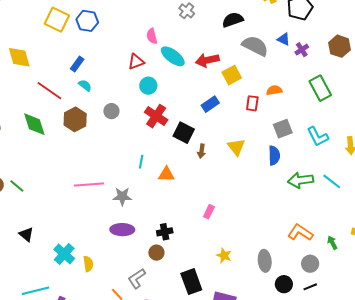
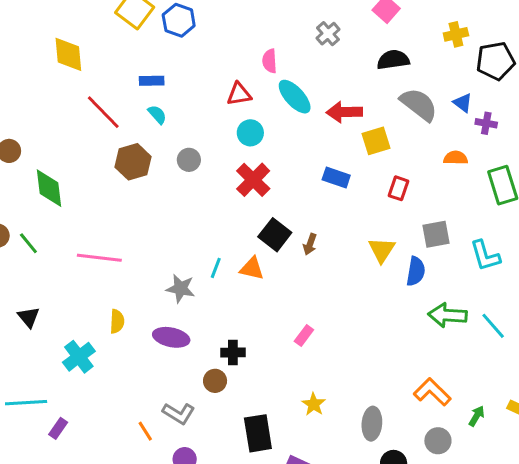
purple cross: (302, 50) -> (486, 123), turned 32
blue rectangle: (77, 64) -> (152, 81), turned 42
orange semicircle: (274, 90) -> (456, 158), moved
blue rectangle: (210, 104) -> (336, 178), turned 42
green diamond: (34, 124) -> (49, 188), moved
black square: (184, 133) -> (275, 235), moved
yellow triangle: (236, 147) -> (382, 250), moved
cyan line: (141, 162) -> (216, 268), moved
pink line: (89, 184) -> (99, 258), moved
green arrow: (332, 243) -> (477, 416), turned 48
yellow semicircle: (88, 264) -> (117, 321), moved
gray L-shape: (137, 278) -> (179, 413), turned -125

